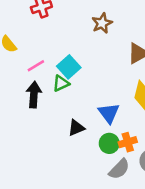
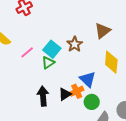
brown star: (102, 23) -> (75, 44), moved
black arrow: (34, 95) -> (43, 96), moved
orange cross: (128, 142) -> (77, 91), moved

